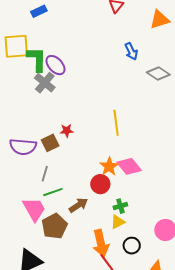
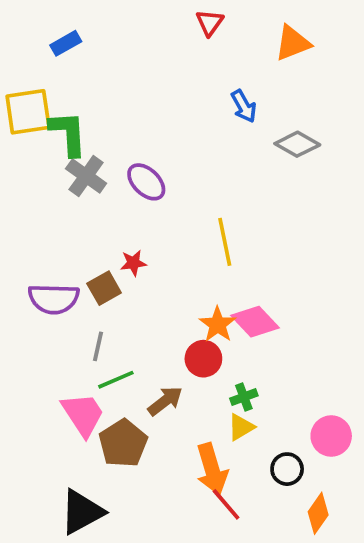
purple ellipse: (56, 65) -> (146, 182), moved
black circle: (132, 246) -> (287, 469), moved

